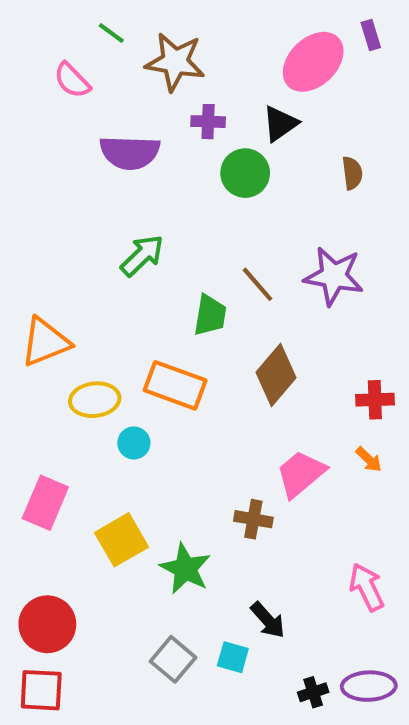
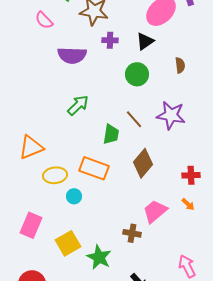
green circle: (245, 173) -> (137, 74), moved

